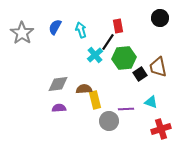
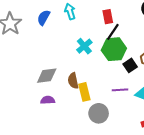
cyan arrow: (81, 30) -> (70, 11), moved
black line: (108, 42) -> (113, 32), moved
brown semicircle: (84, 89) -> (73, 81), turned -98
purple line: (126, 109) -> (120, 90), moved

